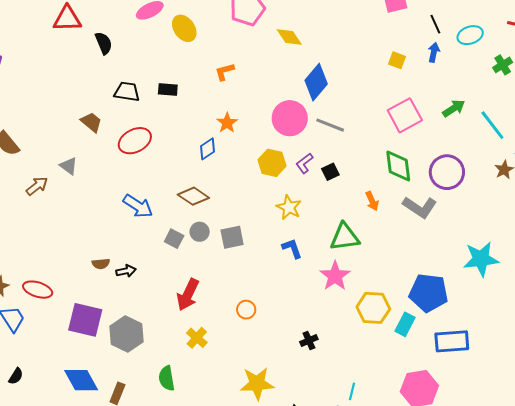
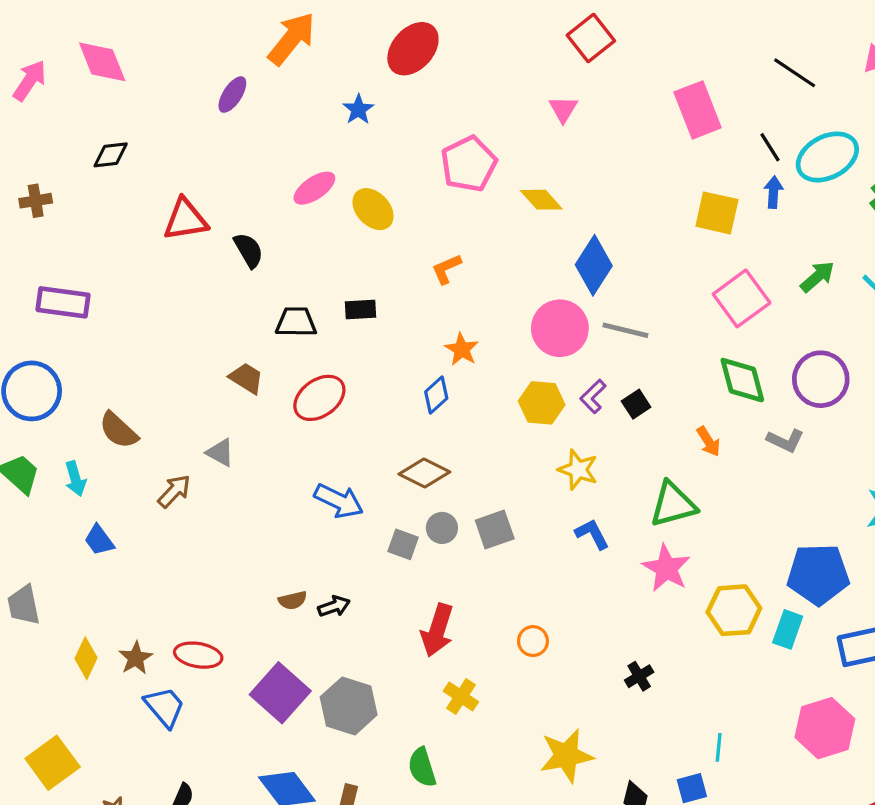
cyan ellipse: (470, 35) -> (827, 157), size x1.5
yellow square: (397, 60) -> (717, 213), size x1.6
gray L-shape: (420, 207) -> (785, 441), size x0.7
purple square: (85, 320) -> (280, 693), turned 36

